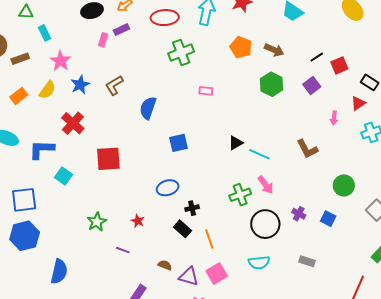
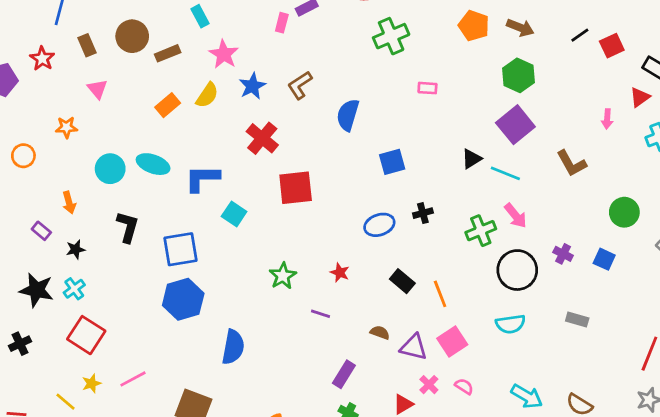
purple square: (312, 85) -> (515, 125), moved, size x1.5
red cross: (73, 123) -> (262, 138), moved
black cross: (192, 208) -> (423, 213), moved

